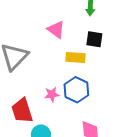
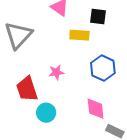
blue hexagon: (76, 90) -> (103, 68), moved

